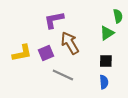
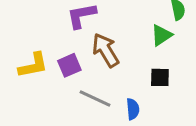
blue semicircle: (104, 82) -> (133, 109), moved

